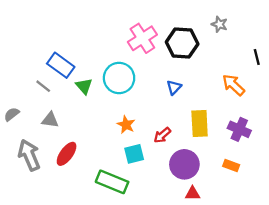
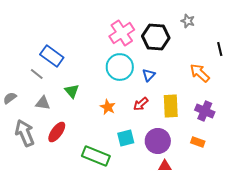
cyan circle: (119, 78) -> (120, 67), moved
green triangle: (84, 86) -> (72, 91), moved
red arrow: (162, 135) -> (141, 104), moved
cyan square: (134, 154) -> (126, 138), moved

